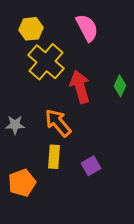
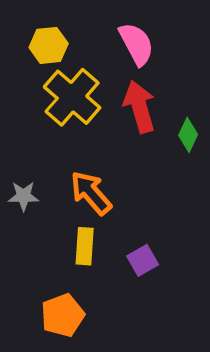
red arrow: (80, 87) -> (140, 107), moved
orange pentagon: (22, 183) -> (63, 315), moved

